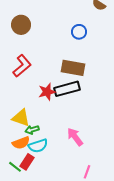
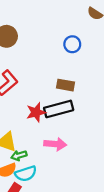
brown rectangle: (73, 68) -> (65, 85), size x0.7
pink arrow: (75, 137) -> (55, 144), moved, turned 132

